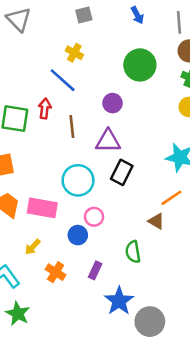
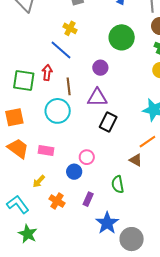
cyan circle: (78, 180) -> (58, 111), moved
pink rectangle: (42, 208) -> (46, 151), size x0.7

